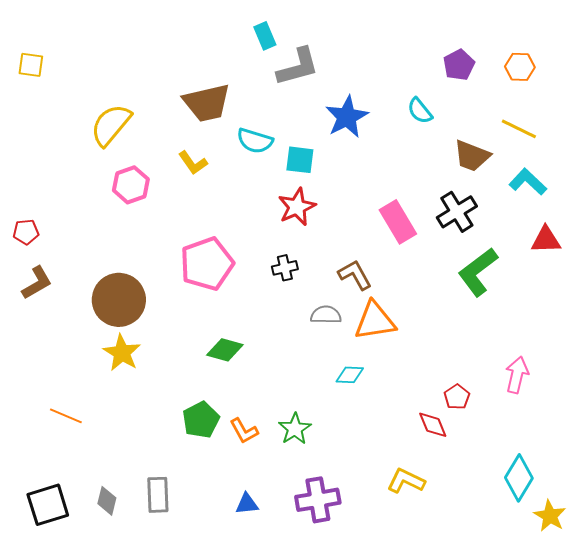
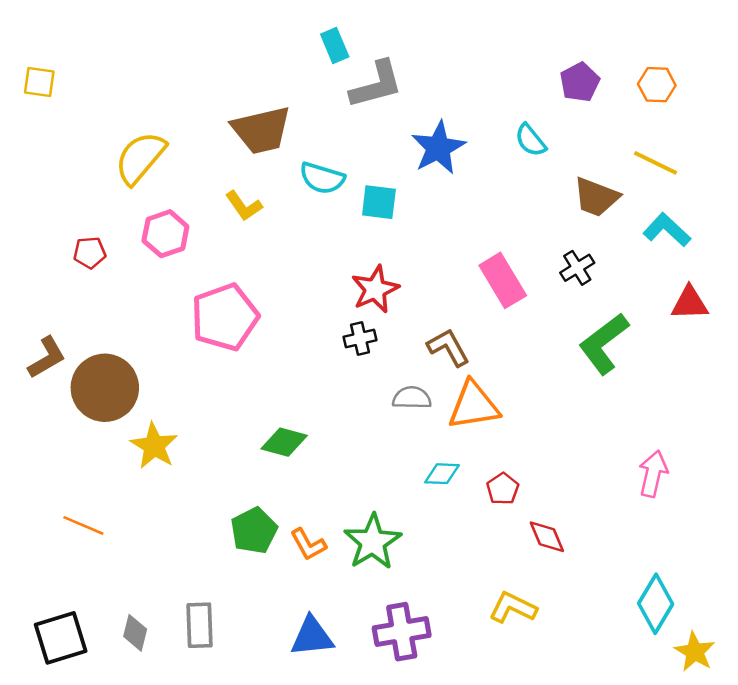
red star: (297, 207) -> (375, 289), moved
black cross: (457, 212) -> (577, 268), size x0.7
red pentagon: (26, 232) -> (90, 253), moved
pink pentagon: (207, 264) -> (225, 317), moved
brown circle: (119, 300) -> (105, 388), moved
red pentagon: (457, 397) -> (503, 489), moved
green star: (295, 429) -> (373, 542), size x1.4
blue triangle: (247, 504) -> (312, 637), size x1.5

